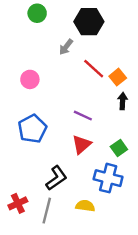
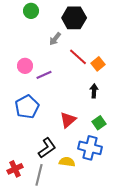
black arrow: (123, 101) -> (94, 91), moved
purple line: (83, 116) -> (44, 75), moved, turned -49
yellow semicircle: (85, 206) -> (67, 162), moved

